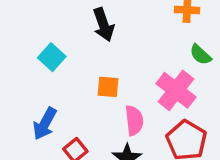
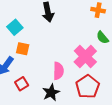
orange square: (108, 87) -> (23, 49), moved

